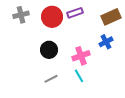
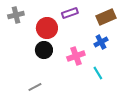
red circle: (52, 17) -> (47, 28), moved
cyan line: (79, 76) -> (98, 73), moved
gray line: (51, 79) -> (35, 87), moved

